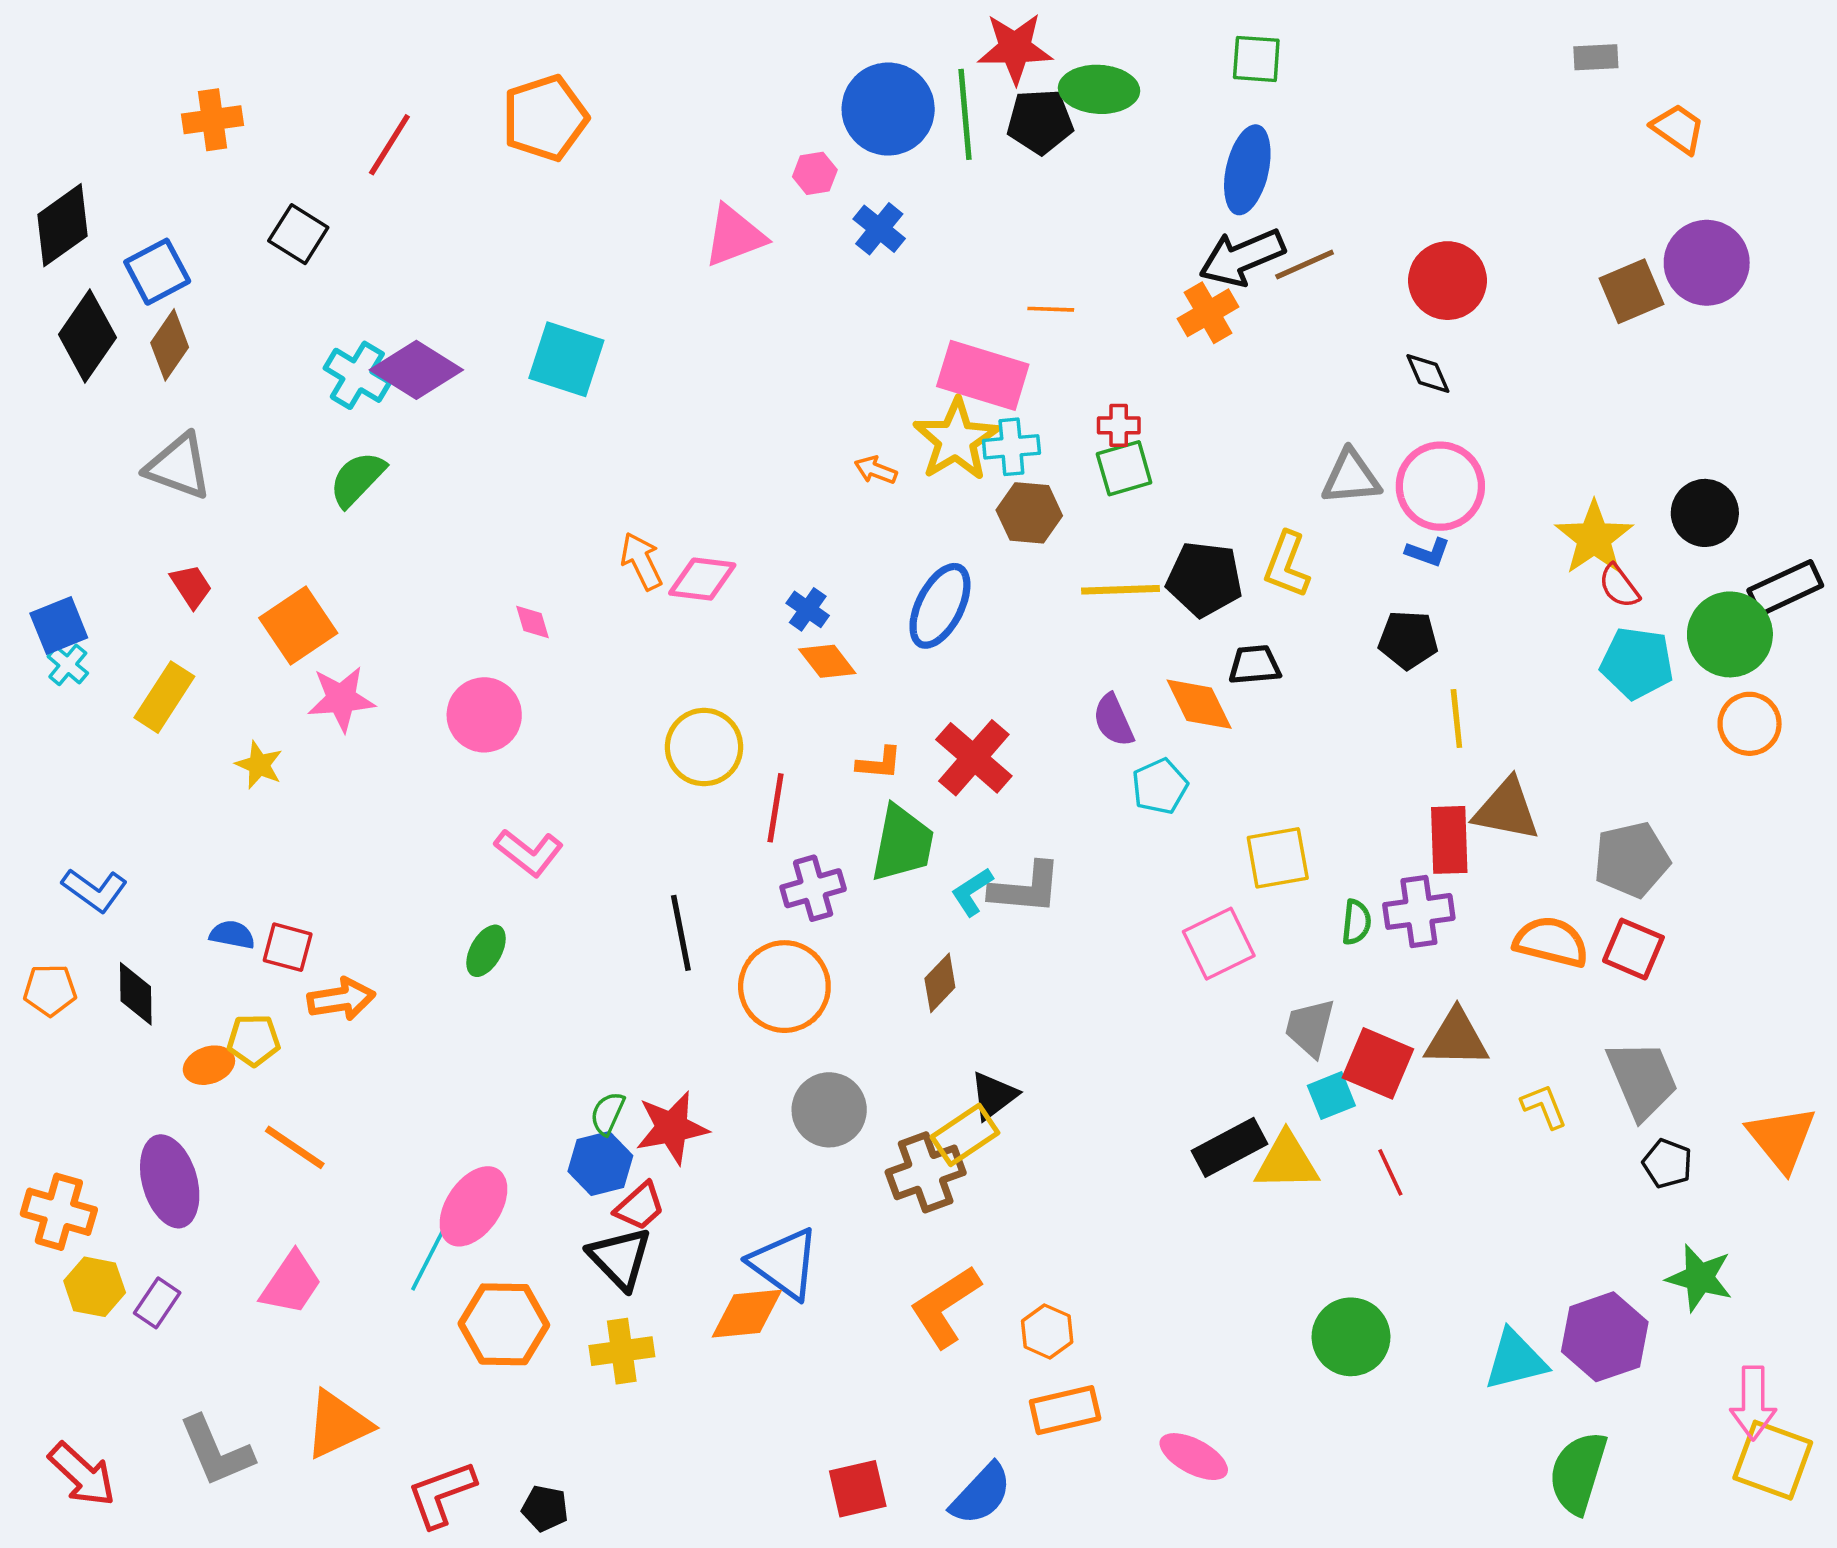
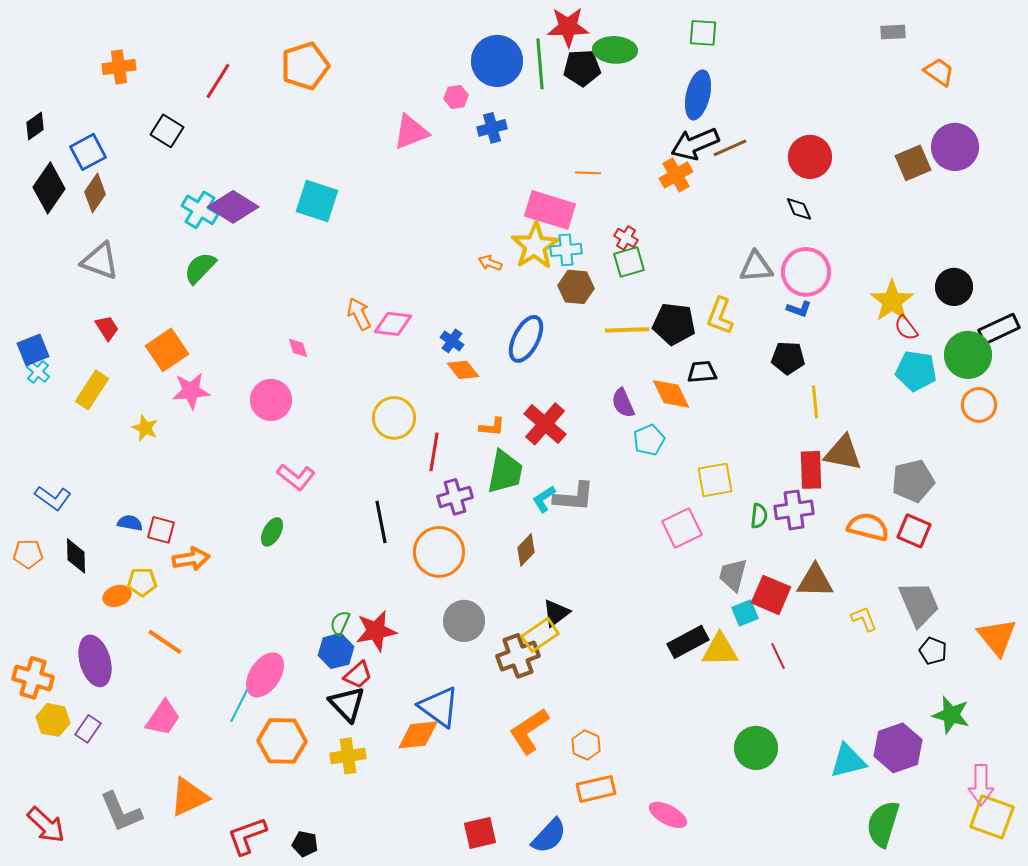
black diamond: (62, 225) -> (35, 126), size x0.6
blue cross: (879, 229) -> (492, 128), turned 36
red cross: (1119, 425) -> (626, 238), turned 30

